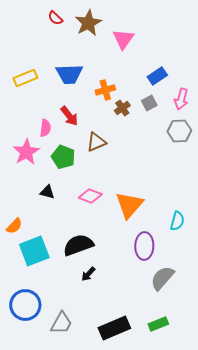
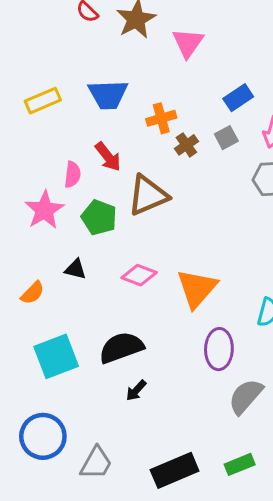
brown triangle: (96, 142) -> (148, 195), size x1.4
orange semicircle: (14, 226) -> (33, 293), moved

